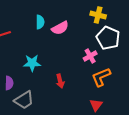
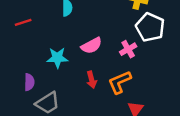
pink semicircle: (60, 28) -> (92, 46), moved
orange L-shape: (101, 77) -> (120, 82), moved

